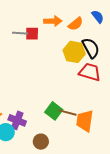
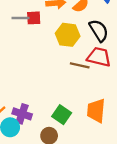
yellow hexagon: (74, 52) -> (68, 35), moved
green square: (54, 111) -> (62, 115), moved
brown line: (68, 113) -> (80, 65), moved

